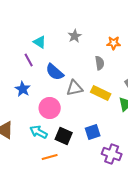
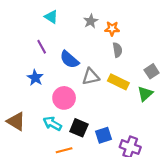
cyan triangle: (40, 42) -> (51, 17), moved
orange star: (114, 43) -> (112, 29), moved
blue square: (93, 132) -> (104, 135), moved

